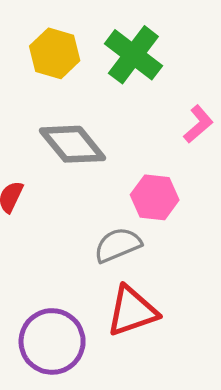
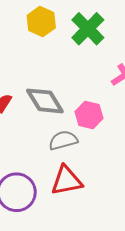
gray diamond: (72, 144) -> (45, 101), moved

